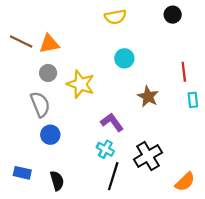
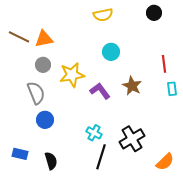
yellow star: (81, 84) -> (72, 75), turned -30
purple L-shape: (112, 122) -> (100, 91), moved

